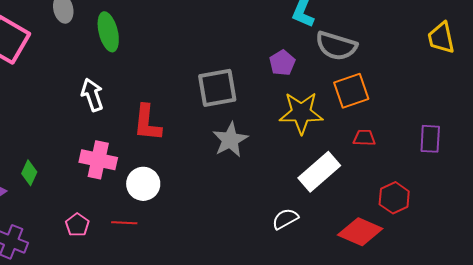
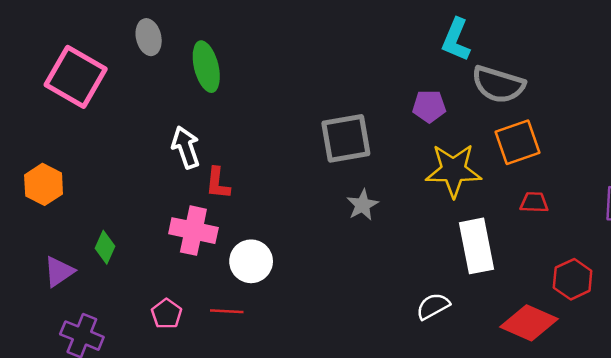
purple pentagon: (282, 63) -> (429, 106), turned 30
red L-shape: (147, 123) -> (218, 183), moved, size x0.7
gray star: (230, 140) -> (363, 205), size x0.7
white rectangle: (319, 172) -> (477, 246), turned -60

